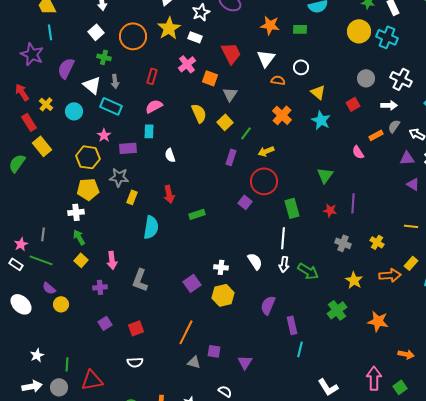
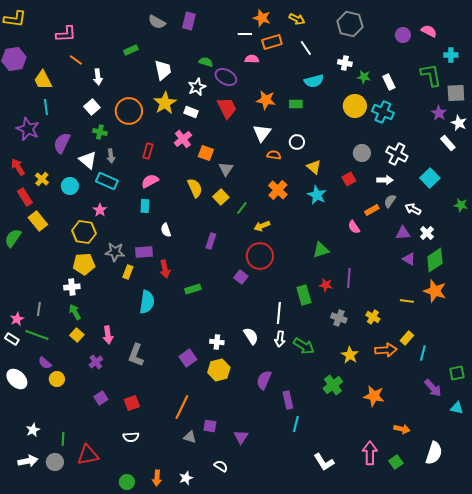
red trapezoid: (231, 53) -> (227, 108), moved
purple rectangle: (128, 148) -> (144, 252), moved
purple rectangle: (231, 157) -> (211, 241), moved
green triangle: (325, 175) -> (321, 250), turned 36
green rectangle: (292, 208) -> (304, 295), moved
purple cross: (100, 287) -> (96, 362), turned -32

